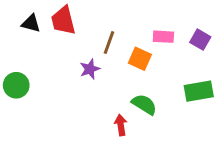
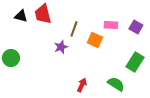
green rectangle: (199, 91) -> (135, 62), turned -48
green semicircle: (144, 104) -> (116, 84), moved
red arrow: (121, 125) -> (82, 85), turned 32

